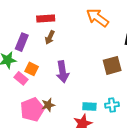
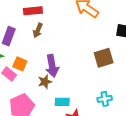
brown star: (48, 105) -> (45, 82), moved
cyan rectangle: (89, 106) -> (62, 102), moved

